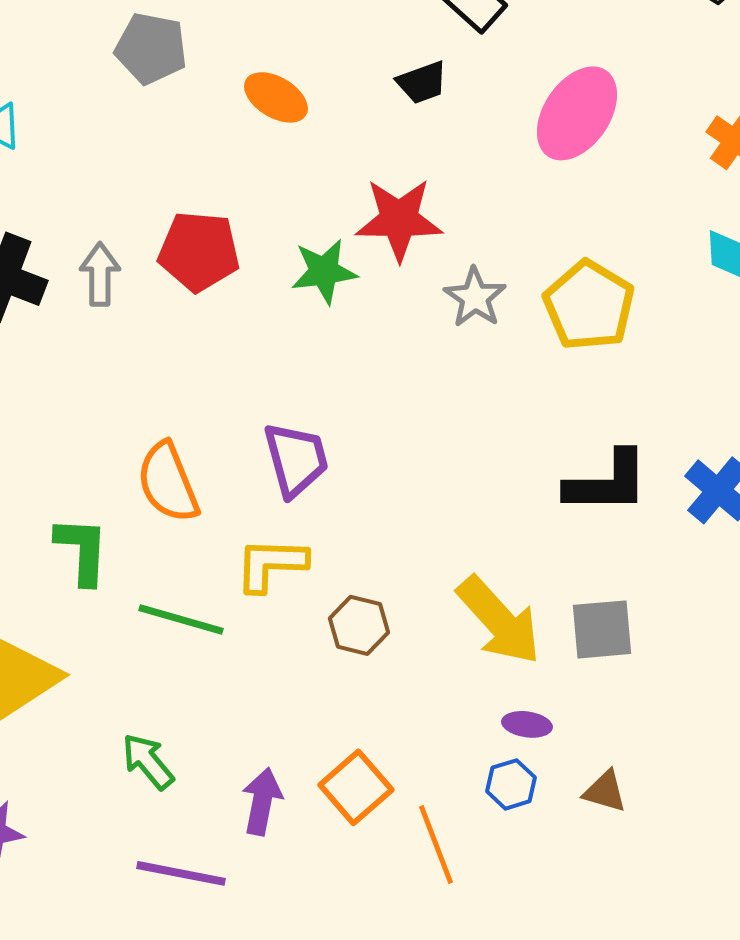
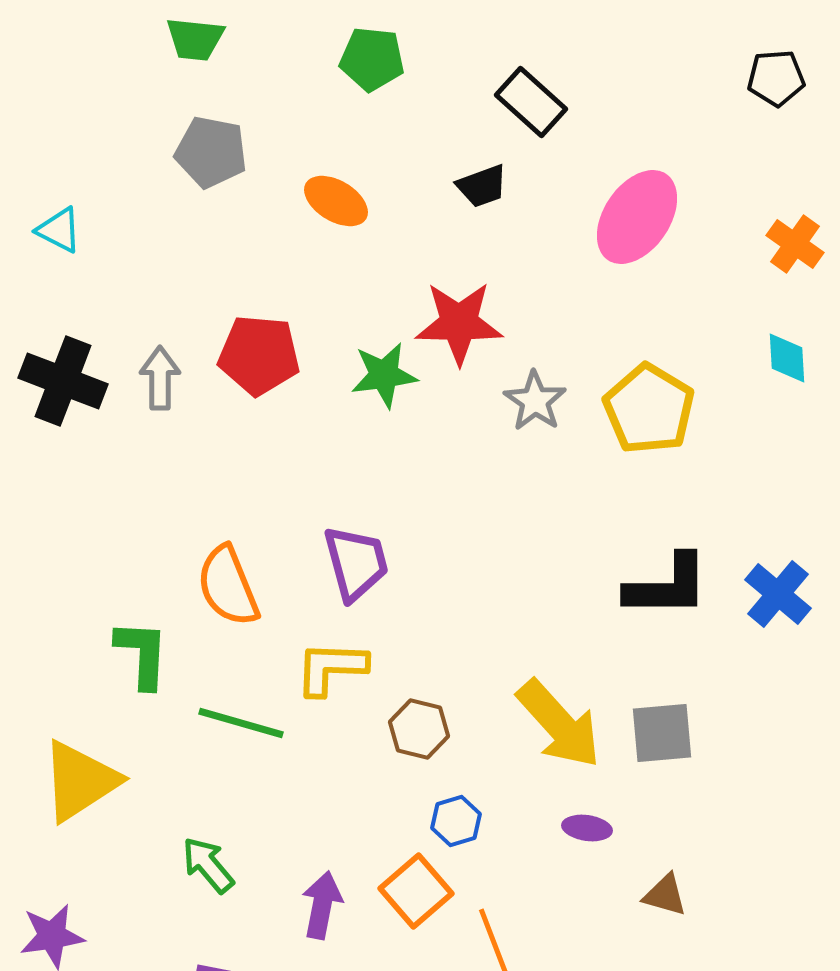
blue hexagon: (511, 784) -> (456, 821), moved

